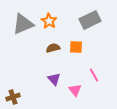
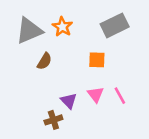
brown semicircle: (53, 48) -> (45, 61), moved, turned 136
pink triangle: (75, 90) -> (96, 94), moved
brown cross: (13, 97) -> (53, 120), moved

